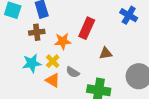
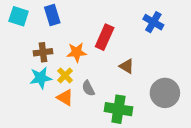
brown cross: (37, 32) -> (43, 52), moved
brown triangle: (106, 53) -> (127, 66), turned 40
gray semicircle: (73, 72) -> (88, 88), turned 32

